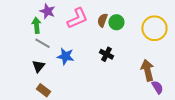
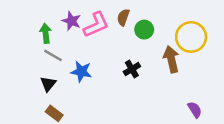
purple star: (47, 11) -> (71, 21), moved
brown semicircle: (102, 20) -> (123, 17), moved
black cross: (106, 54) -> (132, 69), turned 32
brown arrow: (147, 70) -> (171, 59), moved

